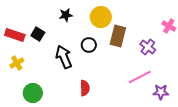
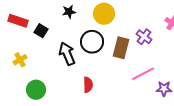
red rectangle: (15, 35) -> (18, 21), moved
brown rectangle: (118, 36) -> (121, 48), moved
black circle: (89, 45) -> (92, 42), size x1.5
purple cross: (148, 47) -> (144, 37), moved

